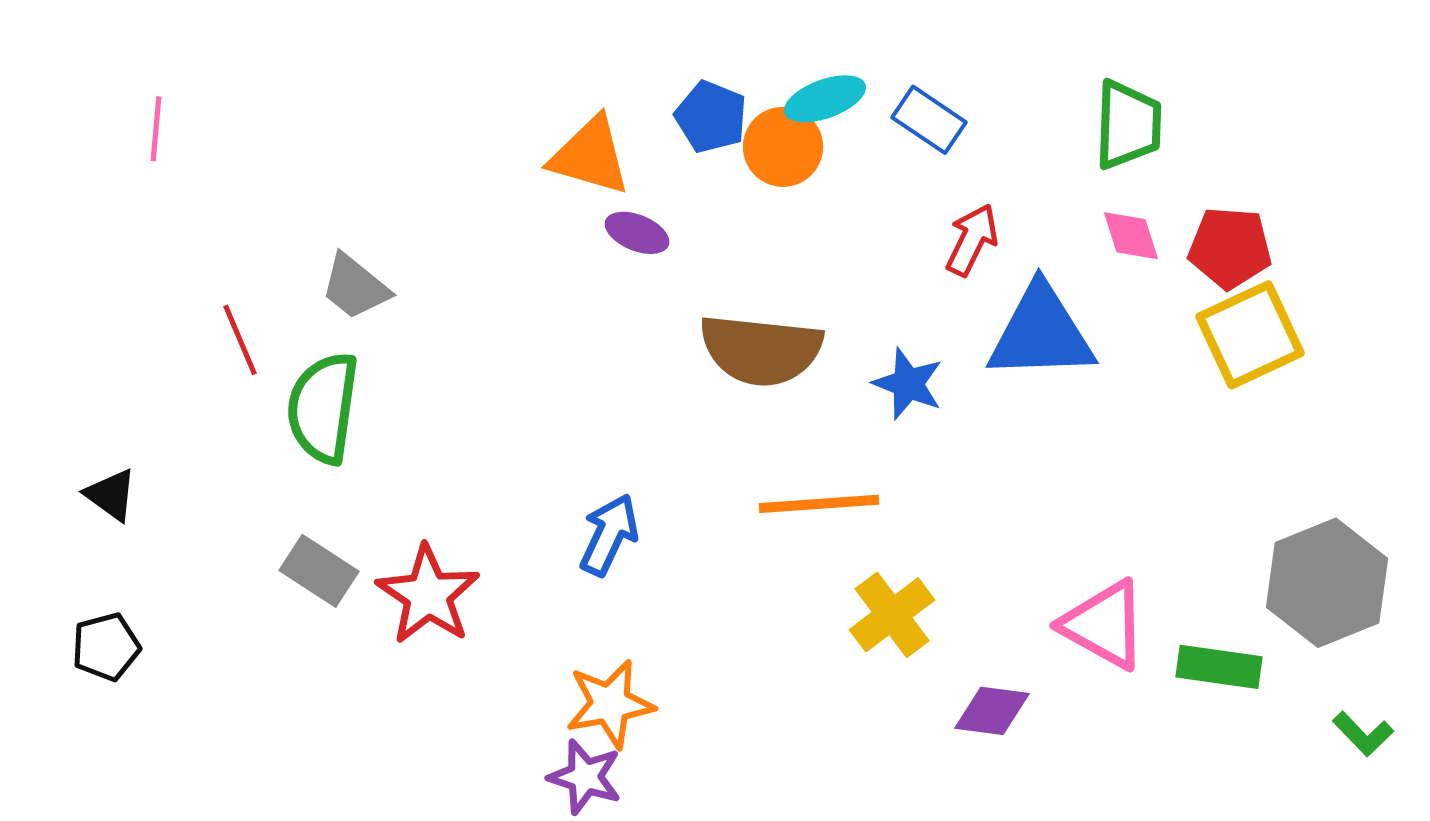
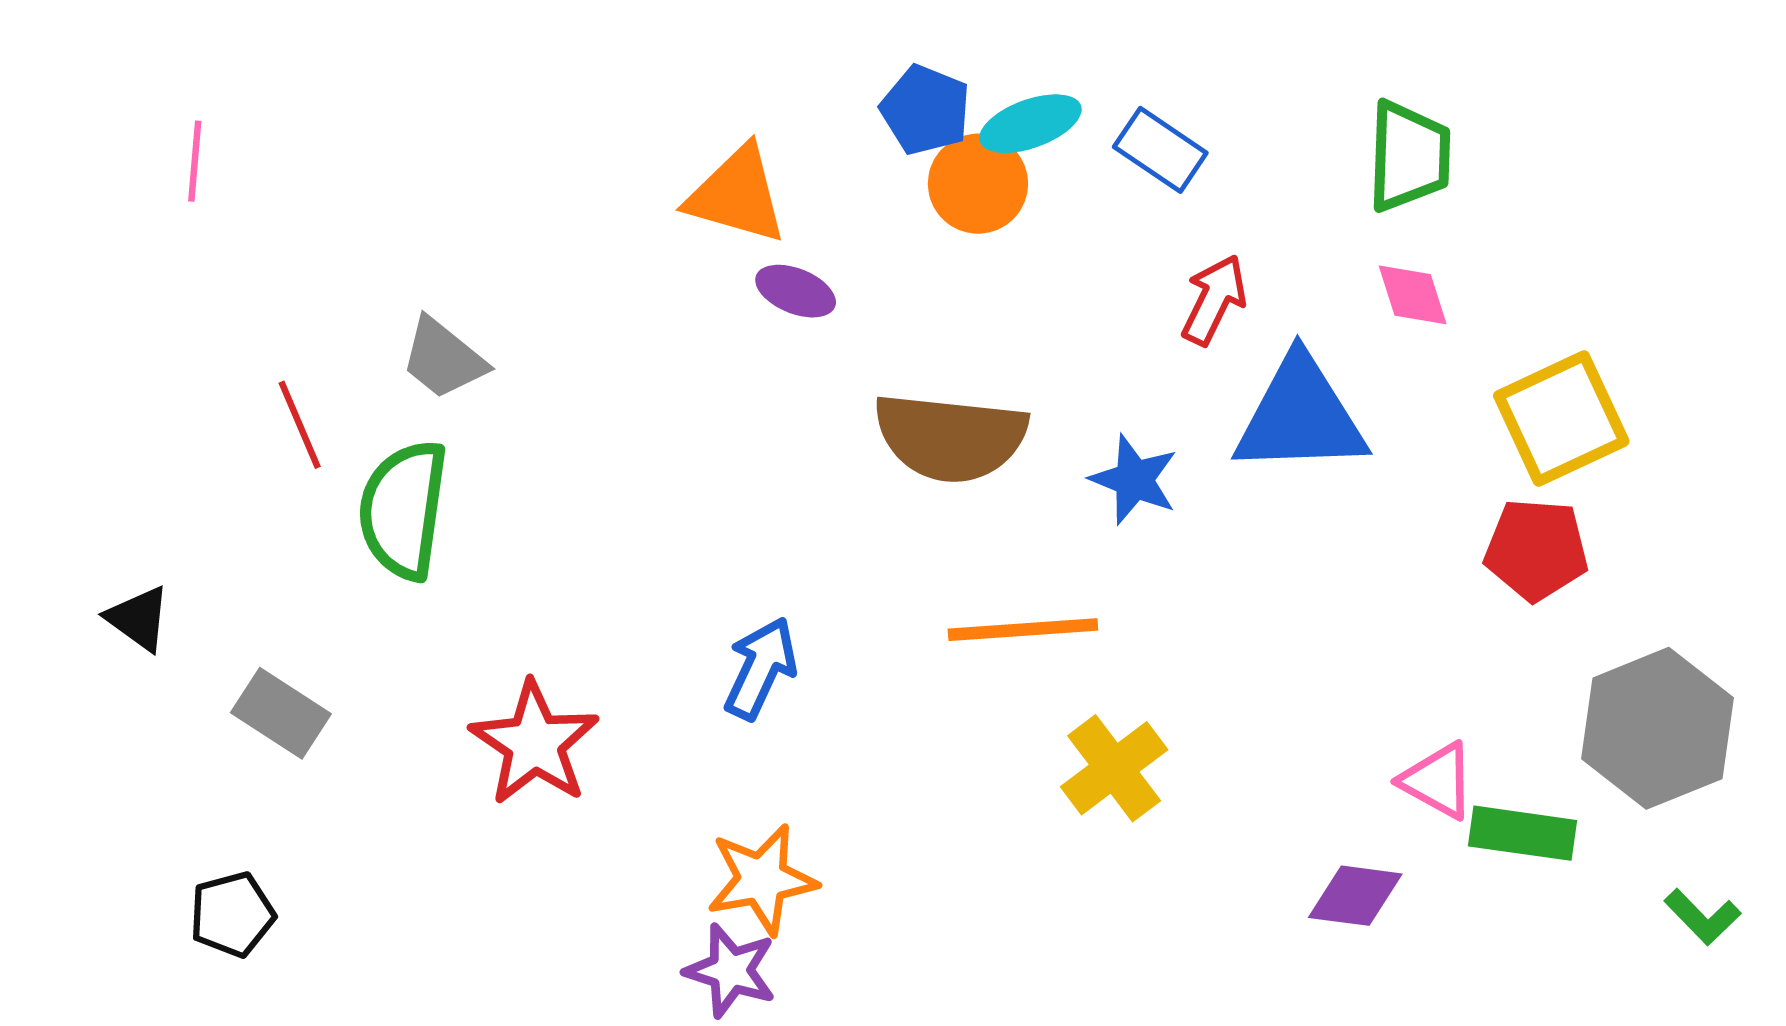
blue pentagon: (711, 117) -> (925, 110), moved
red pentagon: (1230, 248) -> (1536, 550), moved
gray rectangle: (319, 571) -> (281, 713), moved
pink triangle: (1104, 625) -> (1438, 781), moved, size x0.7
black pentagon: (106, 647) -> (232, 914), moved
purple diamond: (992, 711) -> (1355, 896), moved

